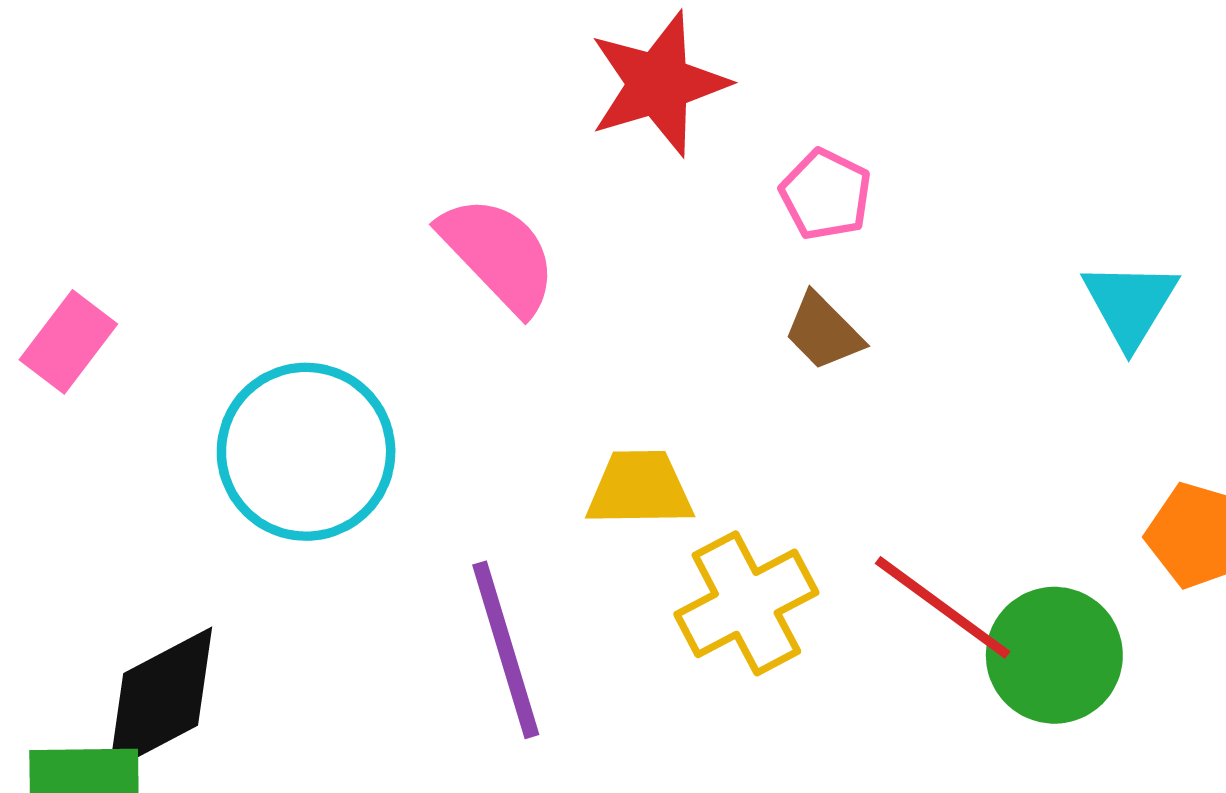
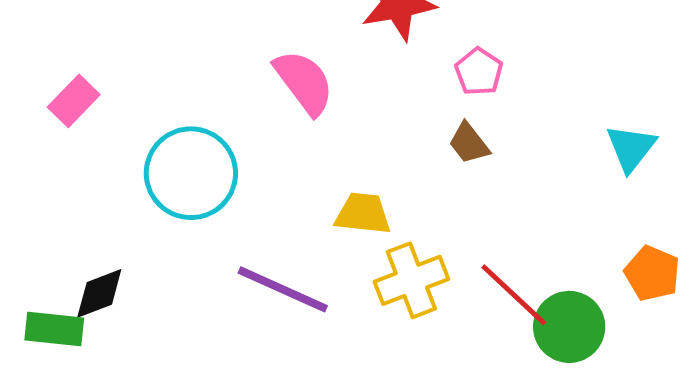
purple line: (506, 650) -> (283, 289), turned -56
black diamond: (161, 699) -> (99, 293), size x0.7

